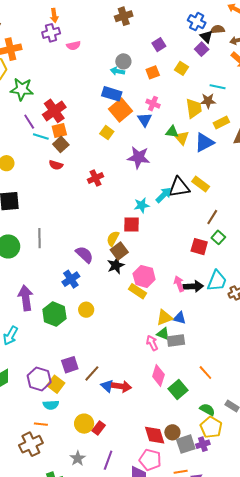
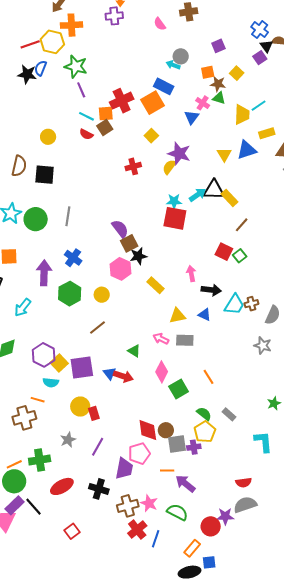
pink semicircle: (73, 46) -> (160, 24), moved, turned 56
cyan line: (218, 87) -> (259, 106), moved, turned -56
brown star: (208, 101) -> (218, 84), moved
orange square: (120, 110) -> (153, 103), moved
red cross: (54, 111) -> (122, 101), moved
purple line: (29, 122) -> (81, 90), moved
green triangle: (172, 132) -> (219, 98), moved
yellow square: (107, 133) -> (151, 136), moved
yellow triangle: (182, 138) -> (224, 154), moved
red semicircle: (56, 165) -> (86, 134), moved
yellow rectangle: (201, 184) -> (229, 198), moved
red square: (132, 224) -> (175, 218), moved, size x1.4
green square: (218, 237) -> (240, 256), moved
yellow semicircle: (113, 239) -> (169, 167), moved
brown square: (119, 251) -> (129, 243), moved
purple semicircle: (84, 255) -> (120, 229), moved
pink hexagon: (144, 276) -> (120, 269), moved
blue cross: (71, 279) -> (73, 258), moved, turned -30
cyan trapezoid: (217, 281) -> (234, 304), moved
pink arrow: (179, 284) -> (191, 274), moved
blue triangle: (180, 318) -> (205, 315), moved
green triangle: (163, 334) -> (134, 351), moved
pink arrow: (152, 343) -> (161, 339), turned -49
purple square: (70, 365) -> (82, 368), moved, size x1.4
brown line: (92, 373) -> (98, 327), moved
red rectangle: (99, 428) -> (94, 413), turned -64
pink pentagon: (150, 460) -> (139, 454), turned 30

